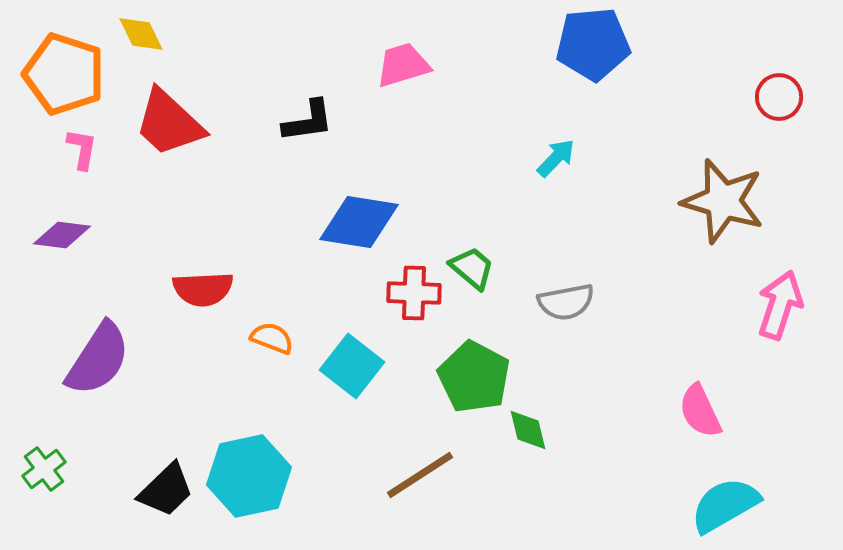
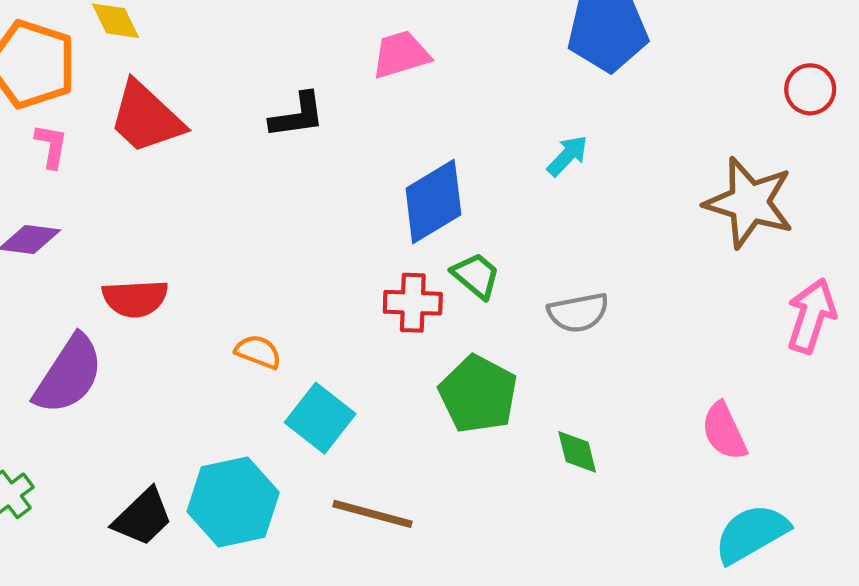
blue diamond: (359, 222) -> (433, 201), moved, turned -40
red semicircle: (203, 289) -> (135, 298), moved
cyan square: (352, 366) -> (320, 418), moved
green diamond: (528, 430) -> (577, 452), moved
brown line: (420, 475) -> (372, 514), moved, turned 48

